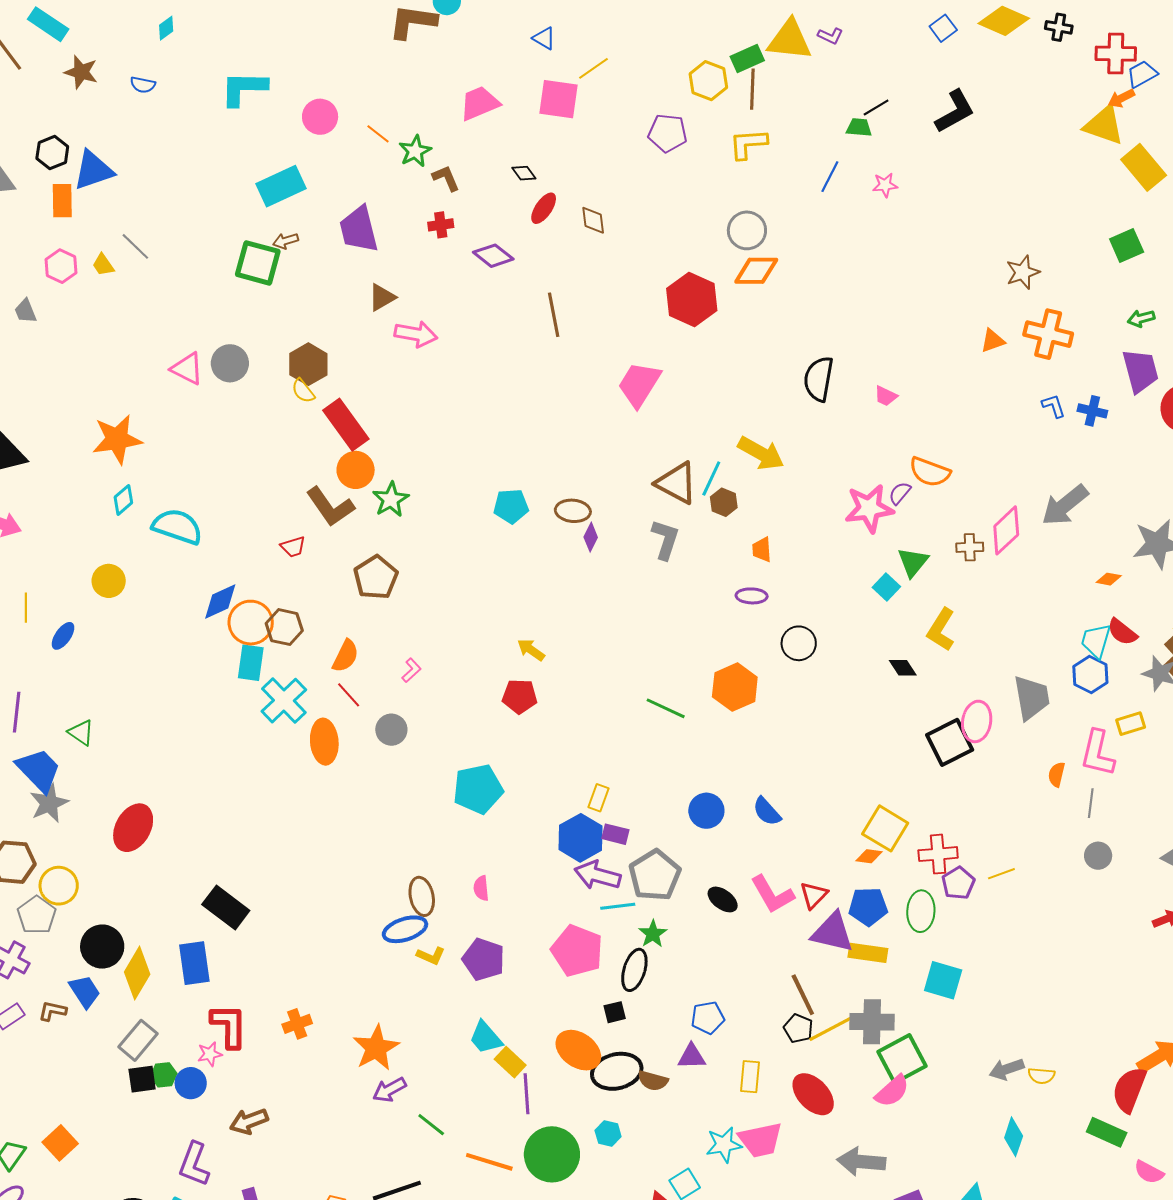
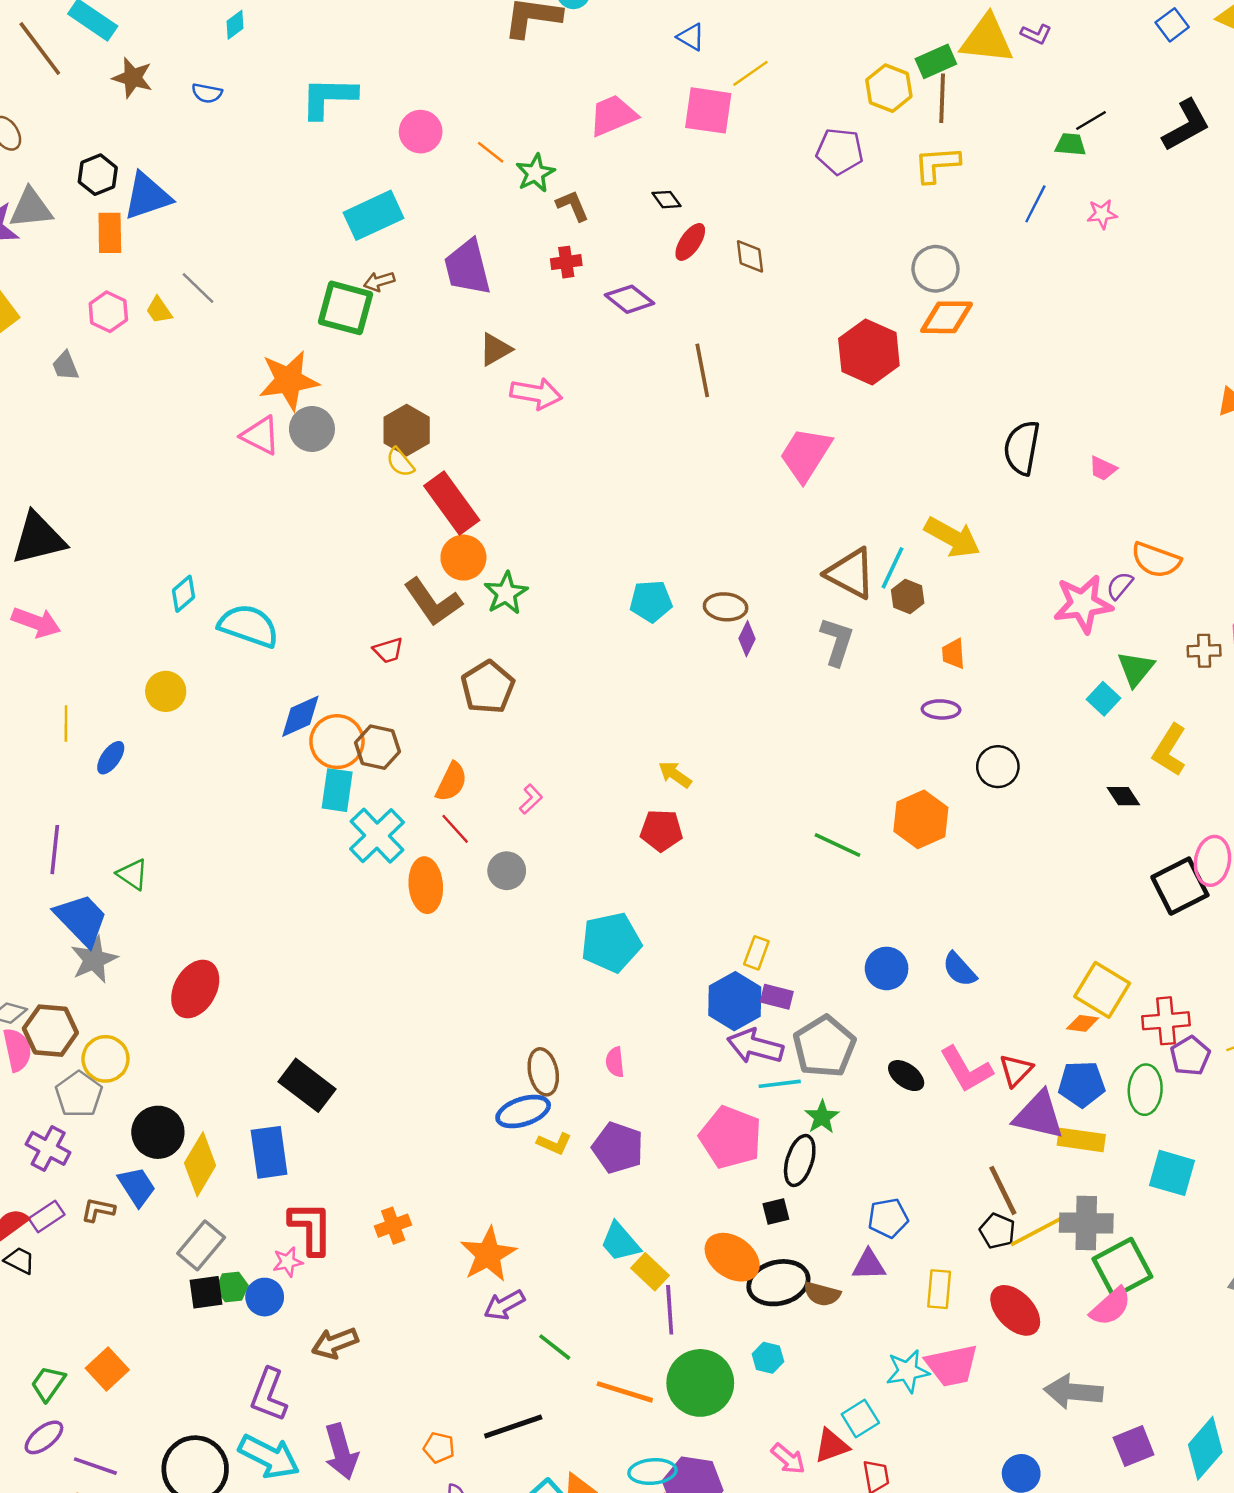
orange star: (117, 439) -> (289, 380), moved

